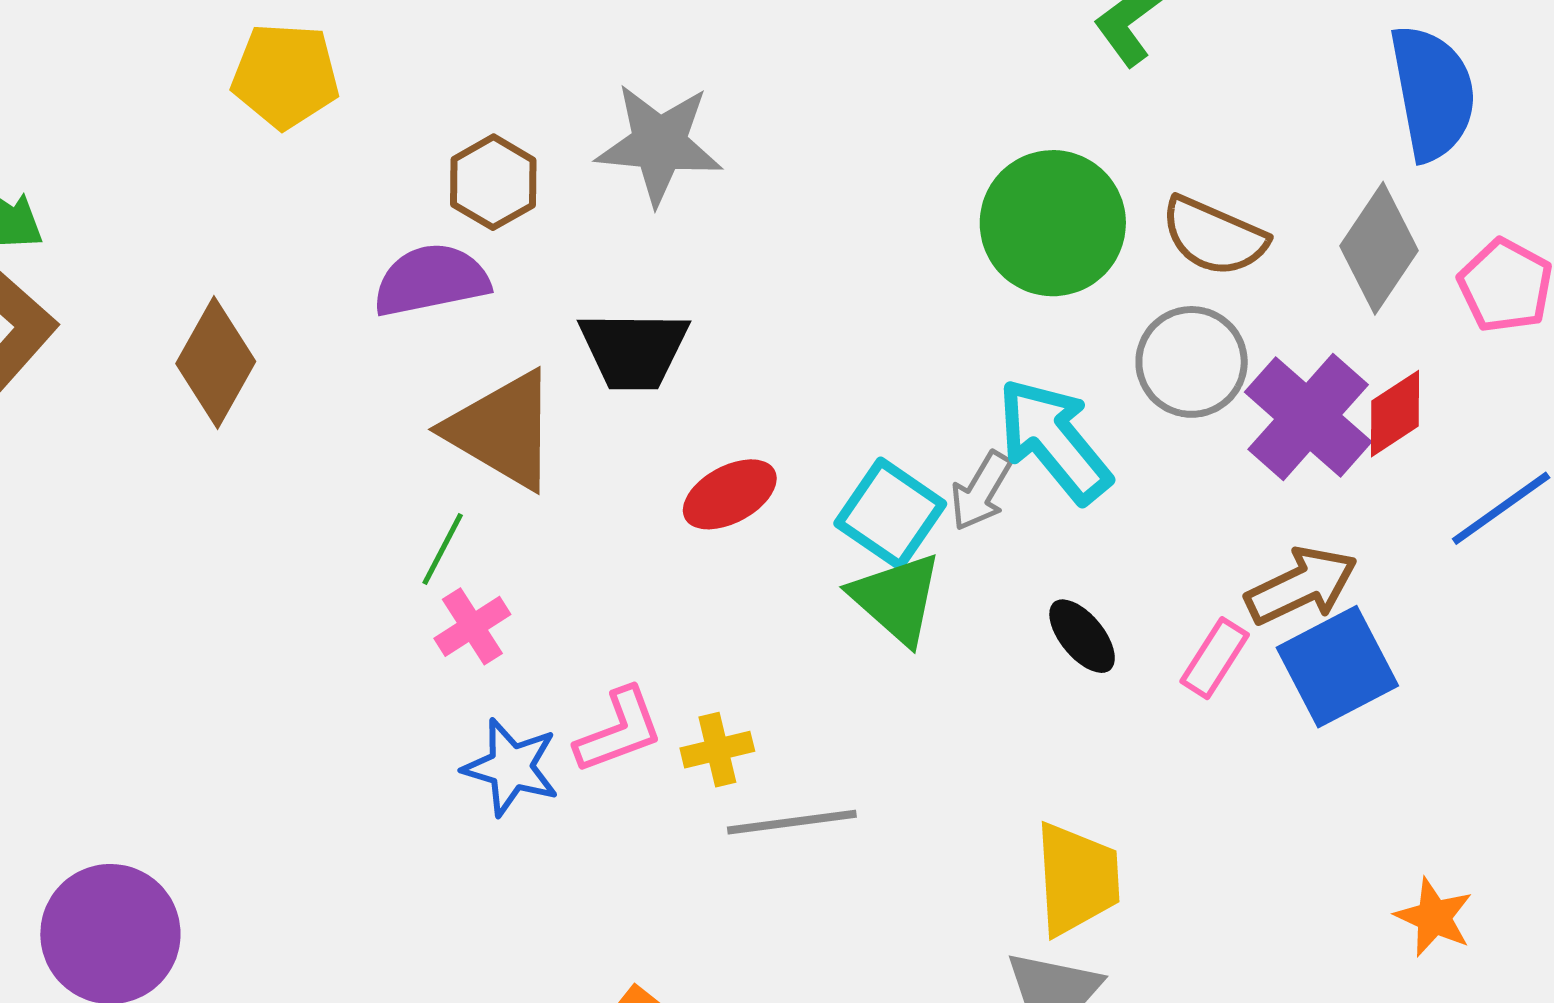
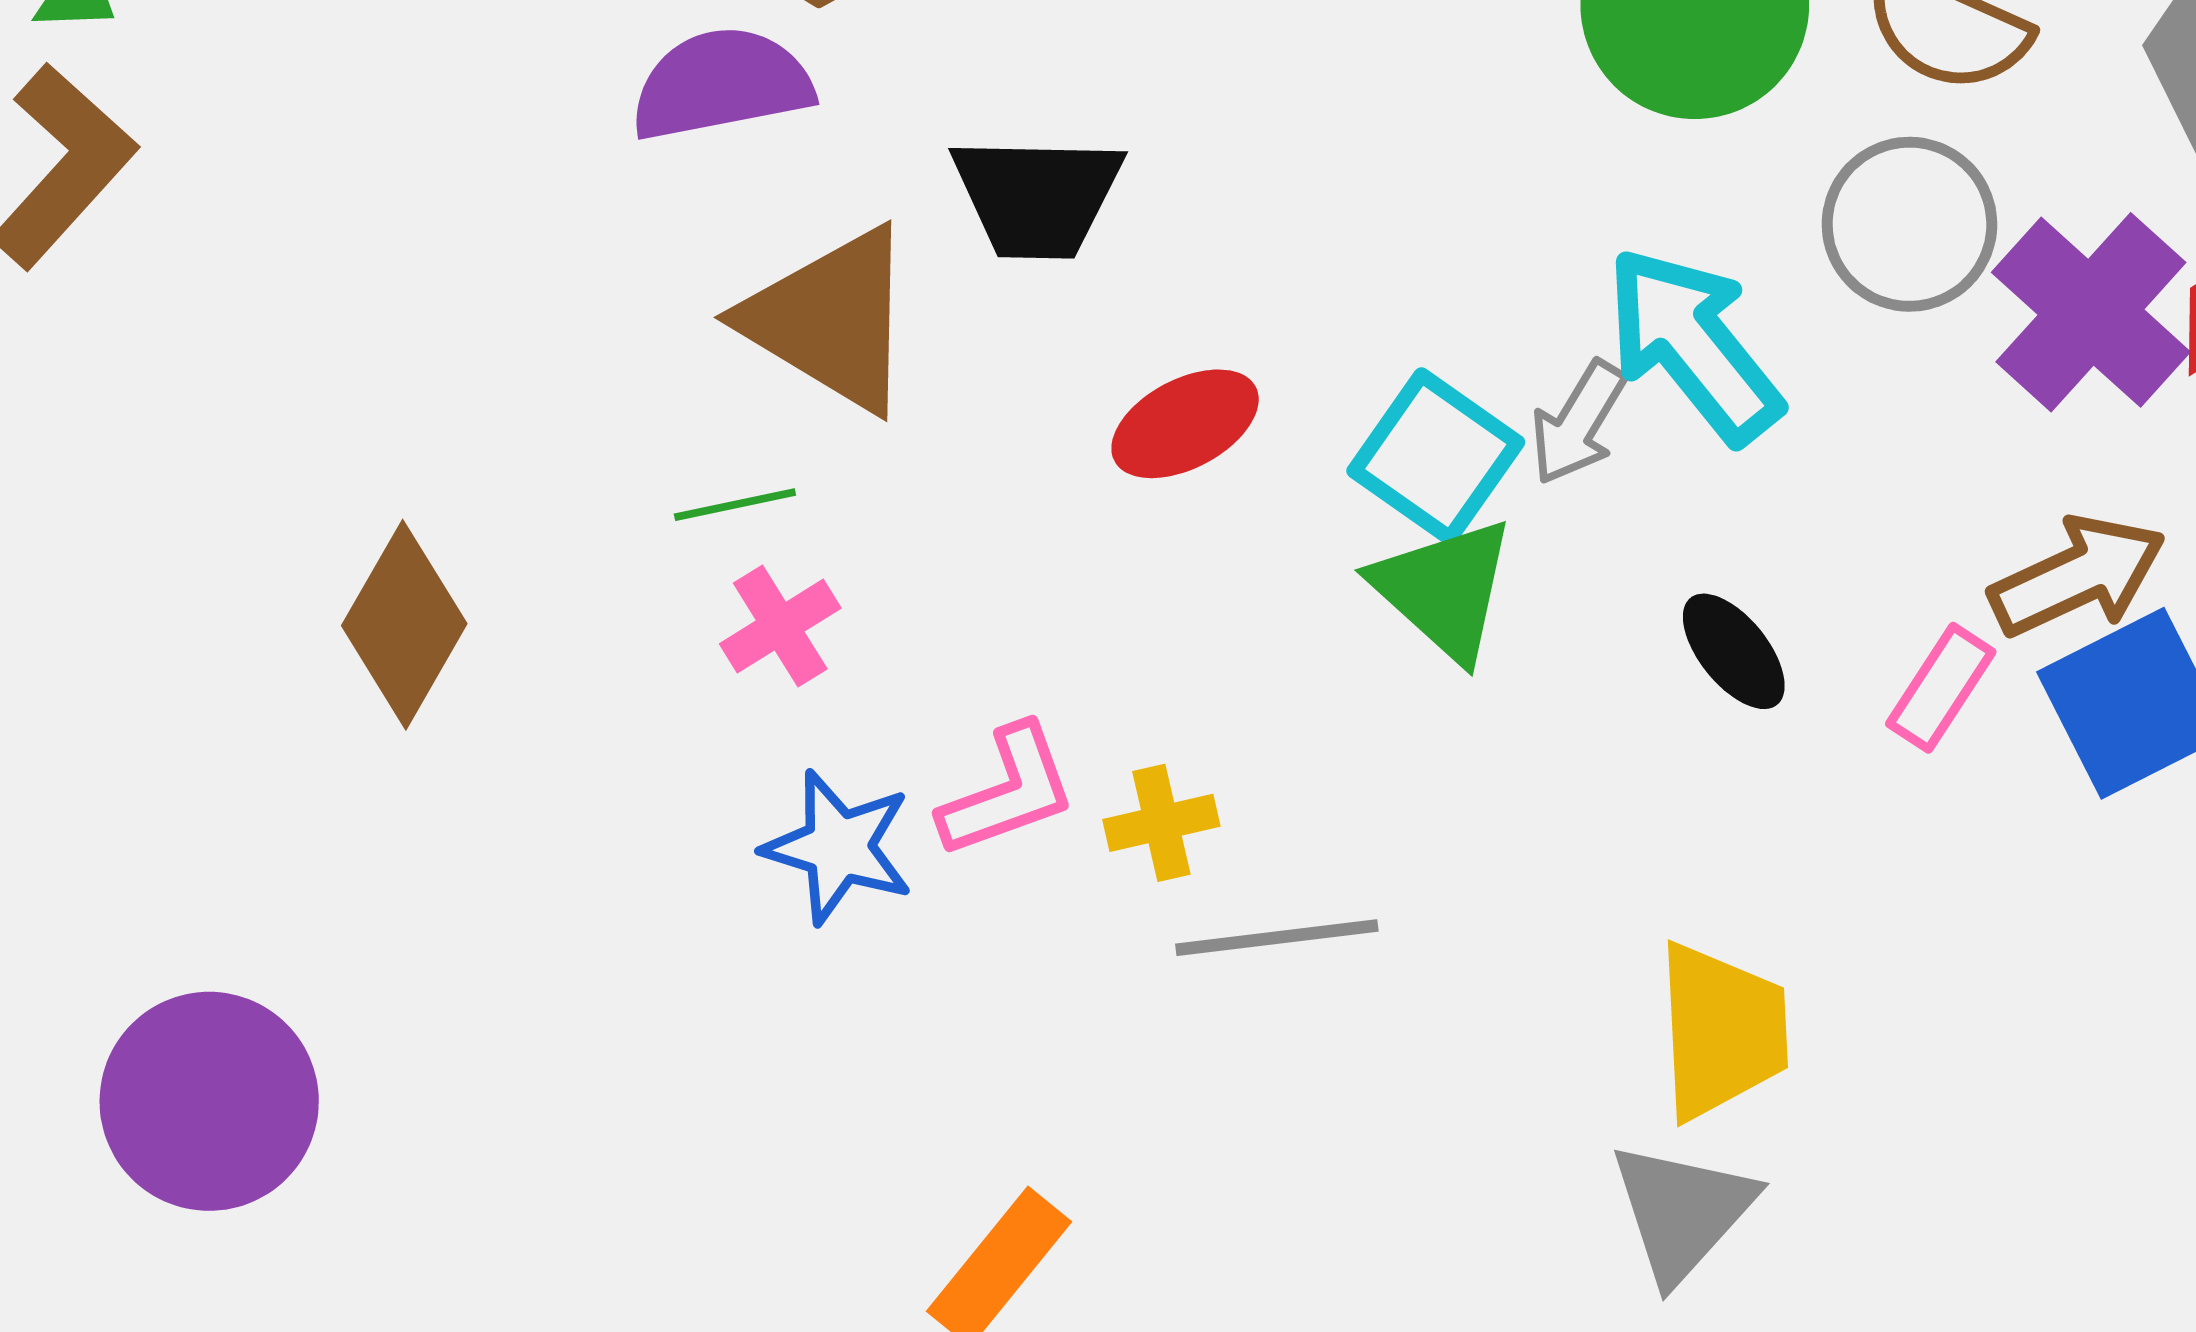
brown diamond: (216, 363) -> (404, 625), moved
green line: (443, 549) -> (735, 505), turned 50

